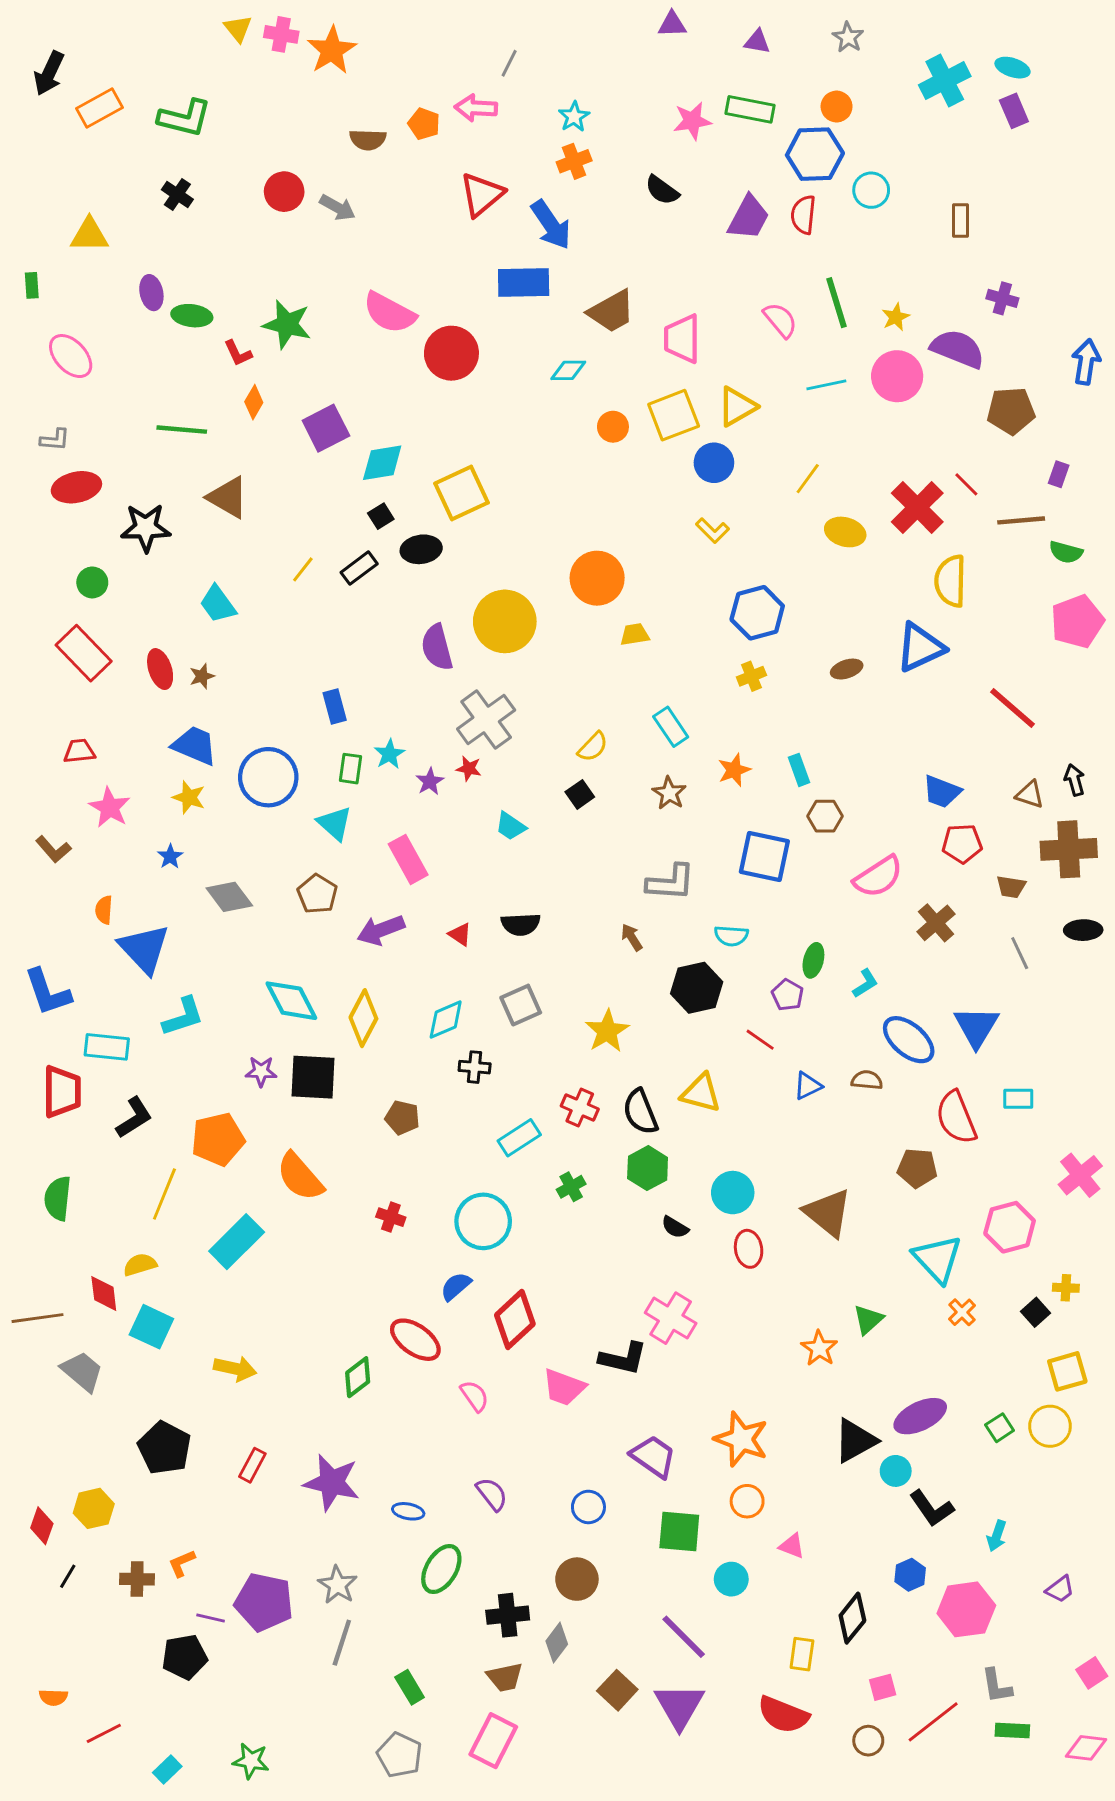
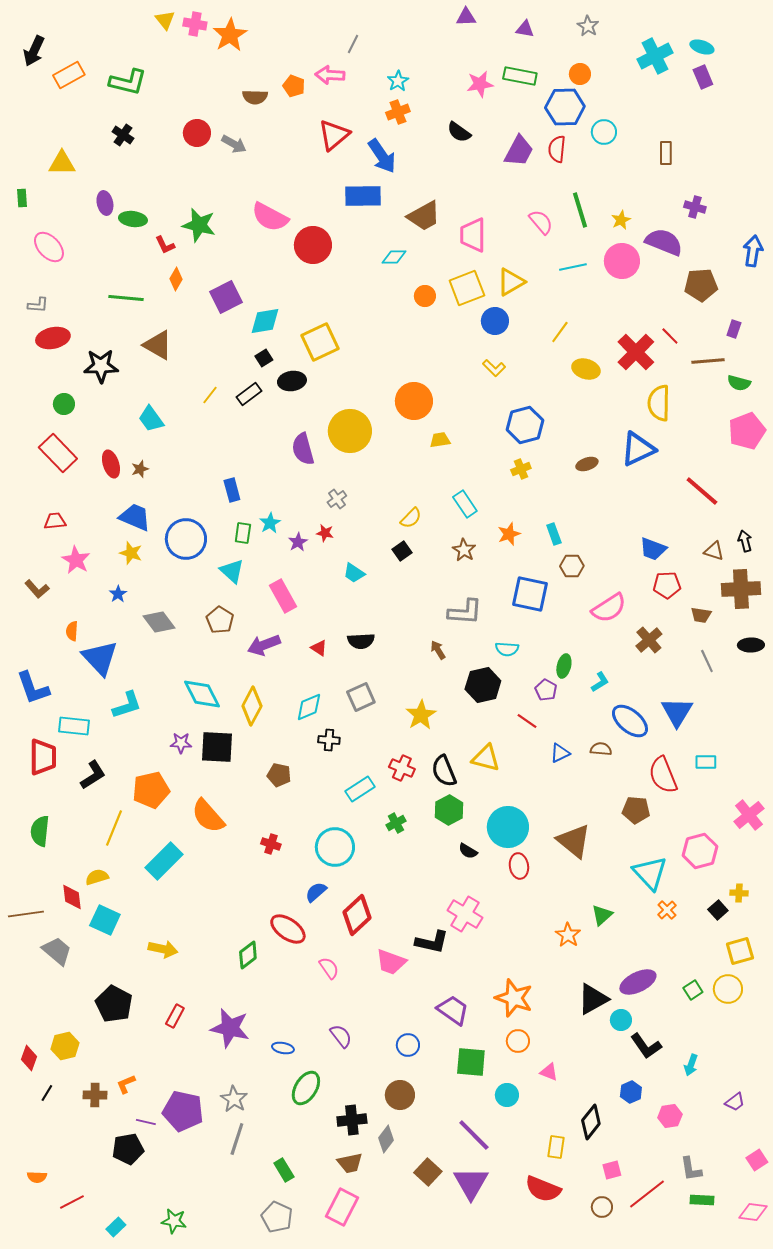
gray cross: (486, 719) -> (337, 499), size x0.5
cyan circle: (733, 1193) -> (508, 827), size x1.4
pink hexagon: (966, 1609) -> (670, 1116), size x0.6

